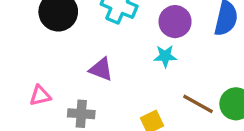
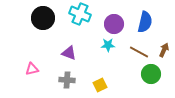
brown line: (198, 104) -> (139, 52), moved
gray cross: (81, 114) -> (67, 80), moved

